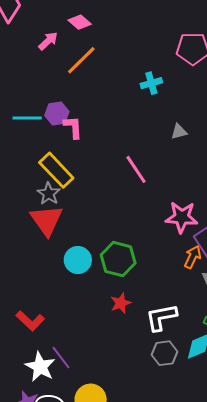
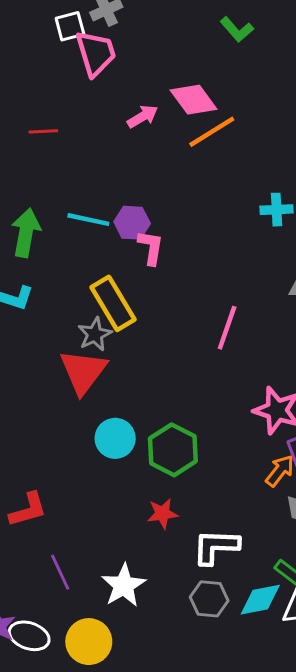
pink diamond: (80, 22) -> (194, 100), size x1.4
orange line: (81, 60) -> (212, 132), moved
pink line: (136, 169) -> (227, 328), turned 40
red L-shape: (30, 321) -> (28, 510), turned -72
white star: (40, 367) -> (124, 585), moved

